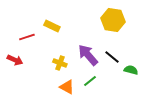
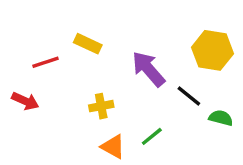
yellow hexagon: (113, 20) -> (212, 50), moved
purple arrow: (88, 55) -> (148, 69), moved
yellow cross: (60, 63) -> (101, 106), turned -32

